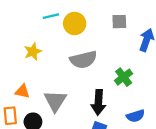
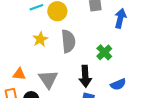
yellow star: (33, 52) -> (40, 39), moved
gray semicircle: (83, 60) -> (68, 41), turned -75

